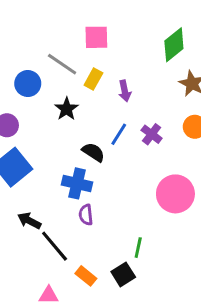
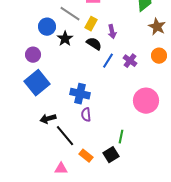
black star: (67, 109) -> (65, 39), moved
black semicircle: (93, 152) -> (94, 44), moved
black arrow: (29, 221) -> (48, 119), turned -42

